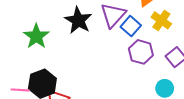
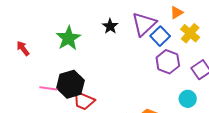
black star: (78, 20) -> (110, 26), size x0.6

